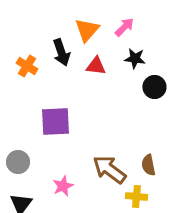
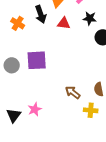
gray circle: (18, 162) -> (12, 65), moved
brown arrow: (109, 169) -> (73, 92), size x0.7
pink star: (63, 186) -> (35, 109), moved

